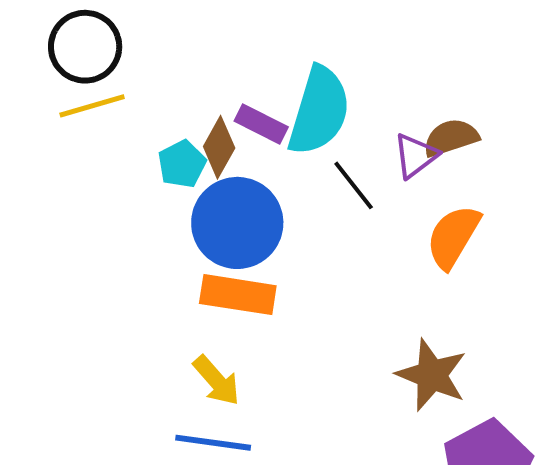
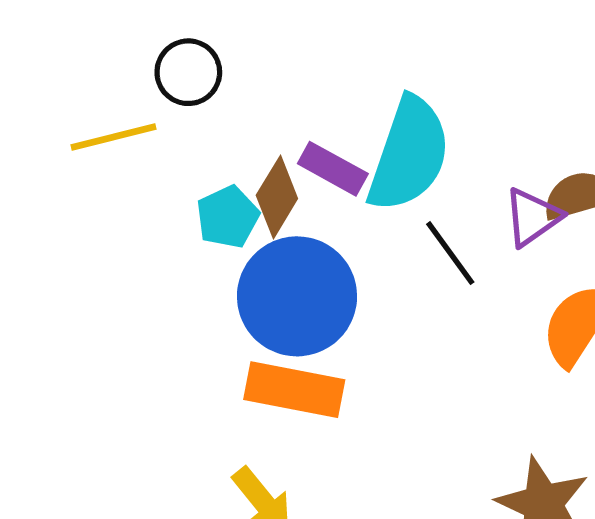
black circle: (85, 47) -> (188, 72), moved, size x0.7

